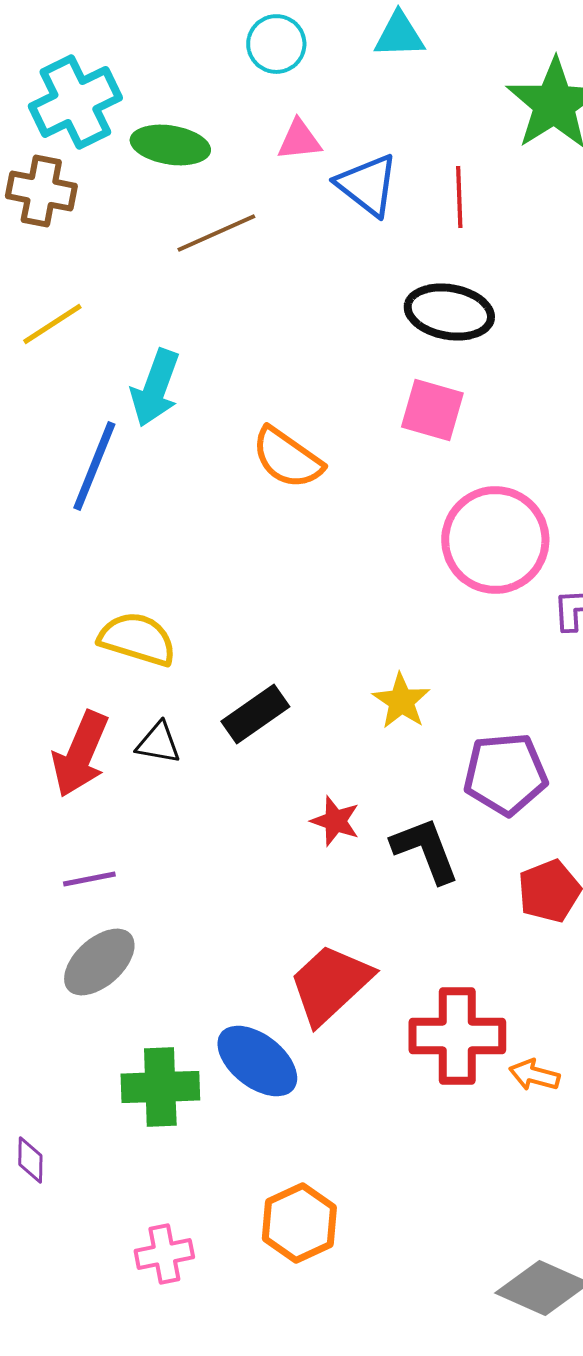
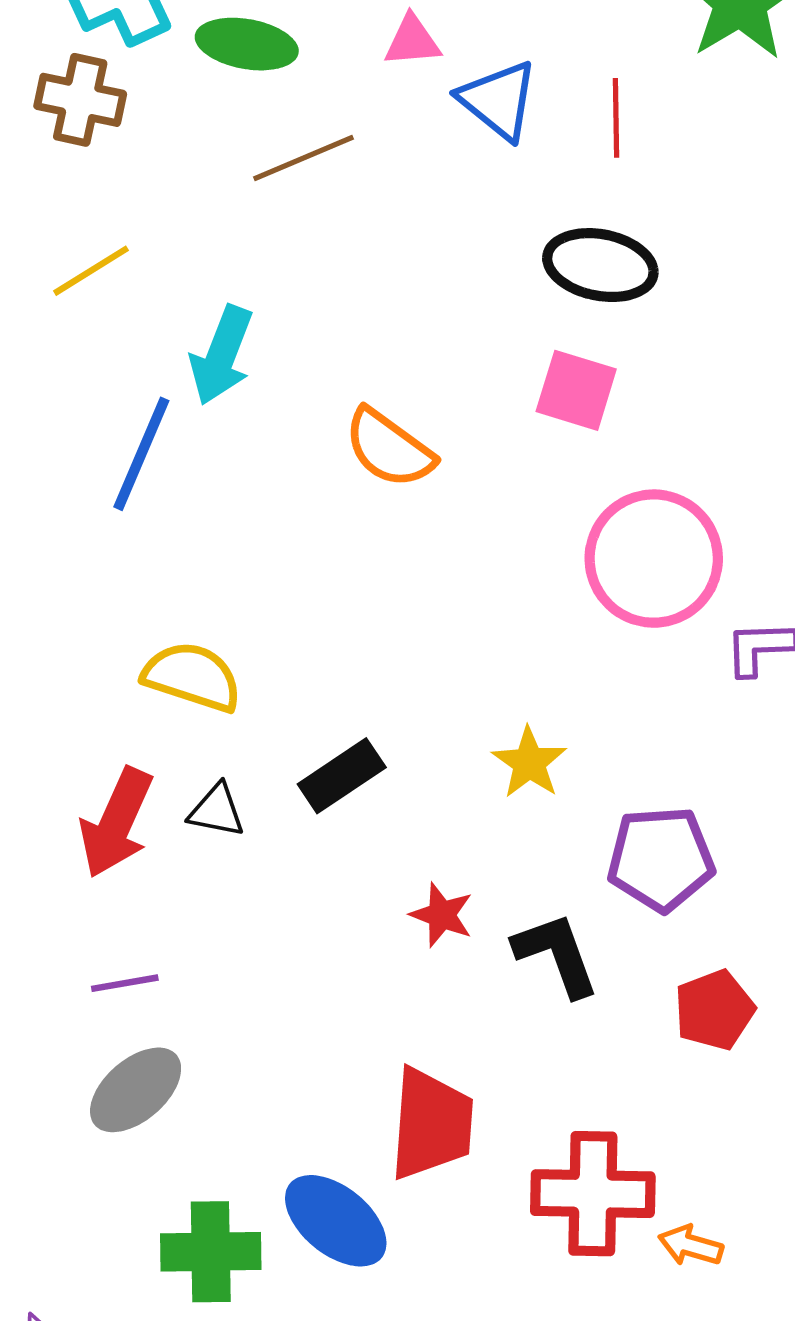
red trapezoid: (330, 984) -> (431, 1124), turned 136

